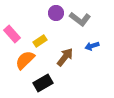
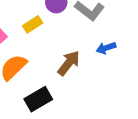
yellow rectangle: (40, 41) -> (33, 24), moved

